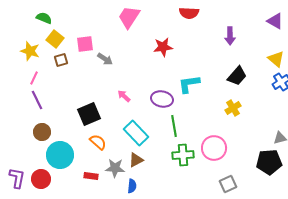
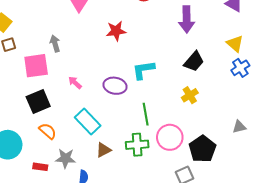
purple arrow: (230, 36) -> (187, 19), size x1.4
pink square: (85, 44) -> (36, 66), moved, size x1.4
gray arrow: (105, 59) -> (55, 44), turned -140
green line: (174, 126) -> (146, 114), moved
brown triangle: (136, 160) -> (103, 150), moved
black pentagon: (269, 162) -> (202, 149), moved, turned -30

